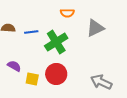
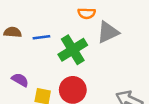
gray triangle: (95, 28) -> (108, 32), moved

